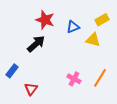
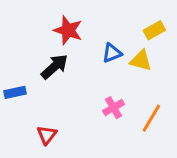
blue triangle: (73, 27) -> (112, 53), moved
blue rectangle: (12, 71) -> (15, 92), moved, turned 40
pink cross: (74, 79) -> (113, 108), moved, turned 32

